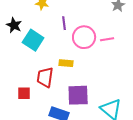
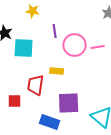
cyan square: (33, 40) -> (24, 48), turned -30

